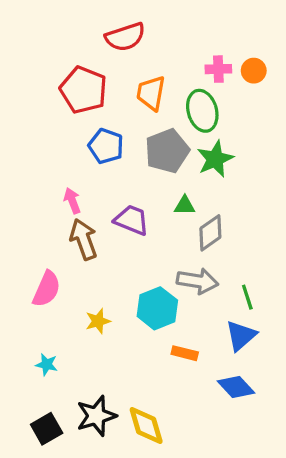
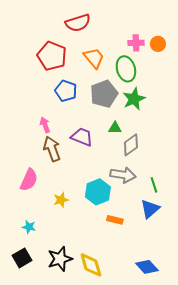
orange trapezoid: (151, 93) -> (94, 58), turned 130
blue diamond: (236, 387) -> (147, 267), moved
black square: (47, 429) -> (22, 258), moved

